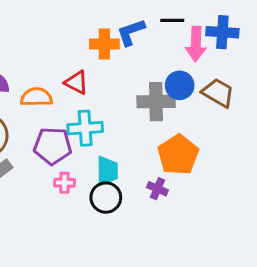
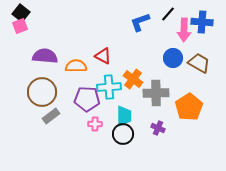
black line: (172, 20) -> (168, 14), turned -49
orange cross: (104, 44) -> (133, 79), moved, turned 36
gray cross: (156, 102) -> (156, 93), moved
orange pentagon: (178, 155) -> (189, 107), moved

